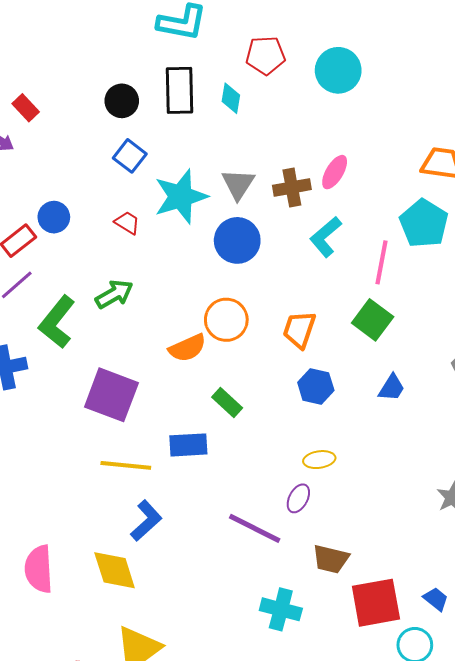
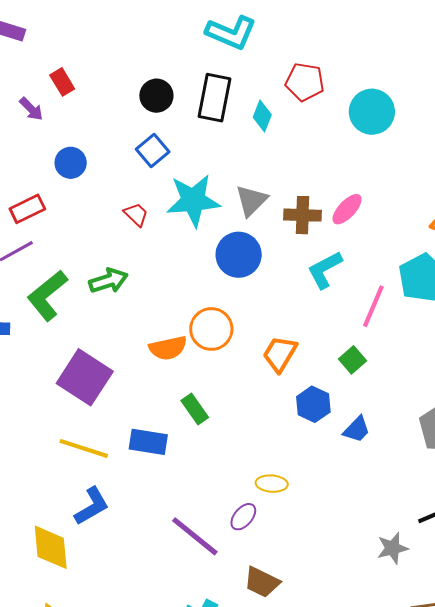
blue circle: (54, 217) -> (71, 163), moved
green square: (373, 320) -> (353, 360), size x0.7
blue hexagon: (316, 386) -> (313, 404), moved

